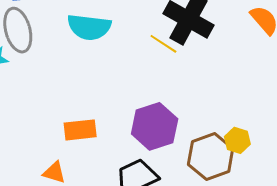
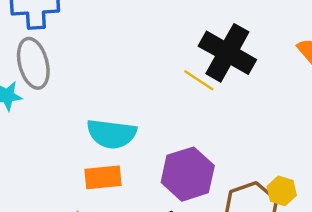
cyan semicircle: (89, 27) -> (111, 134), moved

